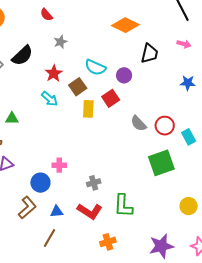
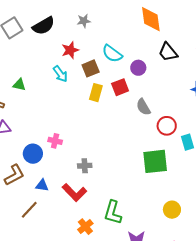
orange diamond: (125, 25) -> (151, 19), turned 44
black trapezoid: (150, 53) -> (168, 52), turned 115
gray semicircle: (138, 123) -> (143, 107), moved
green L-shape: (123, 206) -> (113, 213), moved
orange cross: (108, 242) -> (85, 227), turned -35

